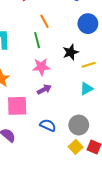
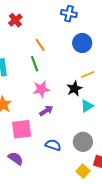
black star: (71, 52) -> (74, 89), moved
yellow line: (89, 65) -> (88, 75), moved
yellow square: (76, 147) -> (83, 171), moved

